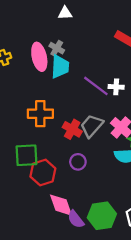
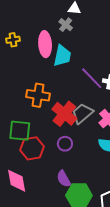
gray cross: (57, 48) -> (66, 25), moved
red cross: (72, 129) -> (64, 114), size x1.4
pink diamond: (61, 205) -> (17, 181), moved
purple semicircle: (76, 219) -> (64, 179), moved

